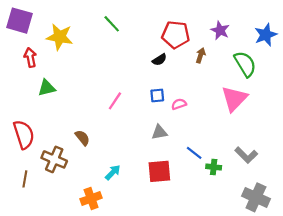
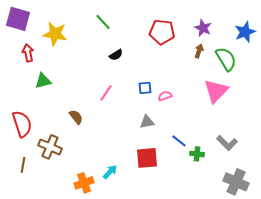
brown arrow: (201, 55) -> (199, 51), moved
black semicircle: (159, 60) -> (116, 55), moved
brown semicircle: (82, 138) -> (76, 117), moved
cyan arrow: (113, 172) -> (110, 172), moved

